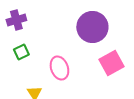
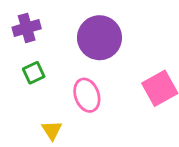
purple circle: (92, 27) -> (99, 38), moved

